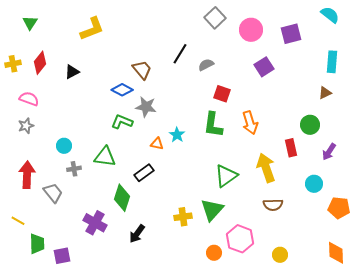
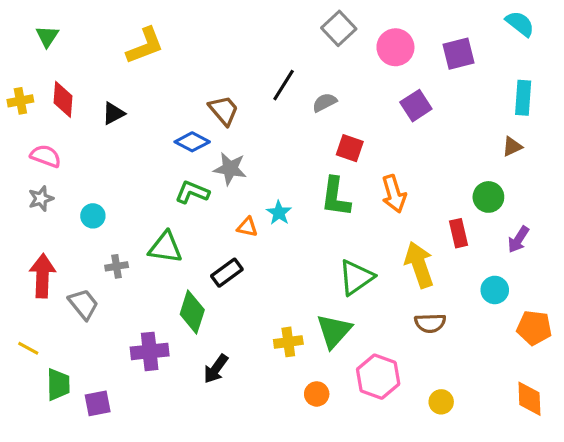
red diamond: (40, 63) -> (63, 99), turned -35
cyan circle: (64, 146) -> (93, 216), moved
purple cross: (95, 223) -> (150, 351), turned -35
orange circle: (214, 253) -> (317, 394), moved

